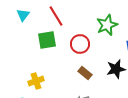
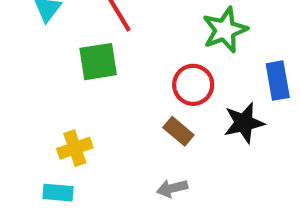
red circle: (80, 44) -> (193, 85), moved

